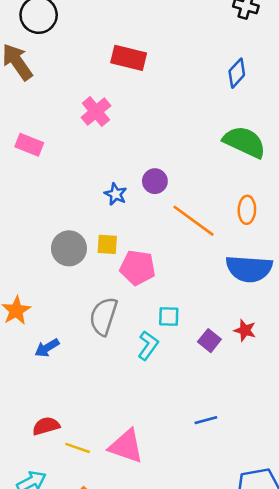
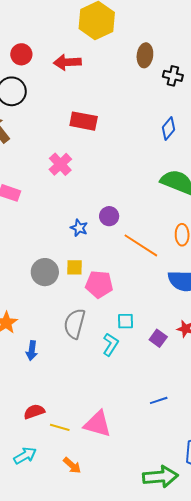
blue arrow: (47, 348) -> (32, 351), turned -48

